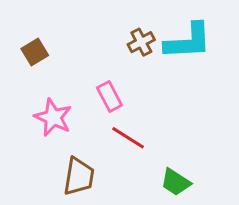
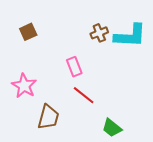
pink star: (53, 117) -> (24, 86), moved

